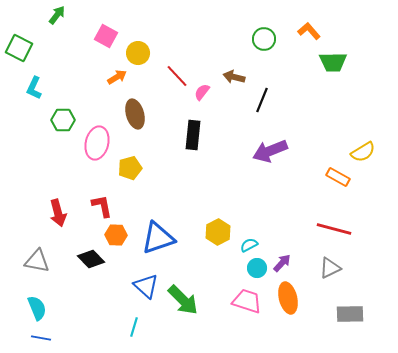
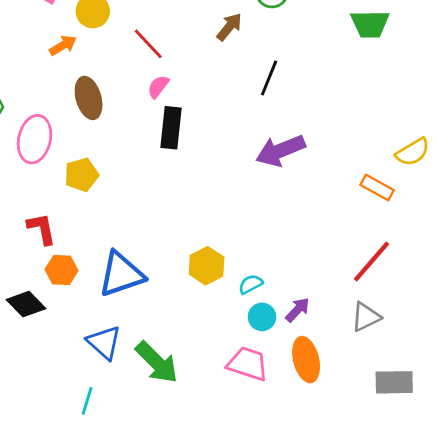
brown arrow: (234, 77) -> (229, 27), moved, turned 115
pink semicircle: (202, 92) -> (158, 87), moved
red line: (334, 229) -> (371, 261), turned -64

